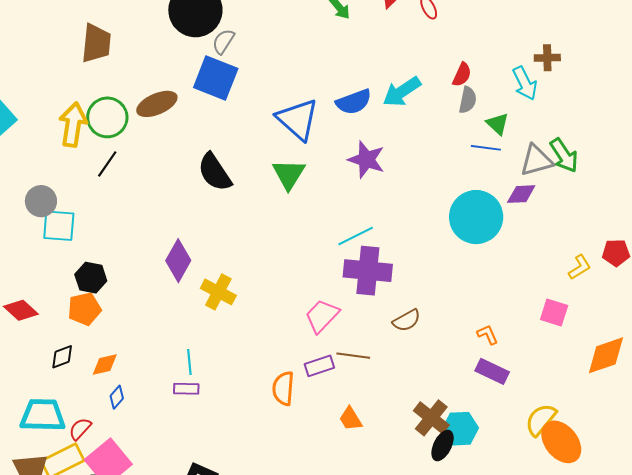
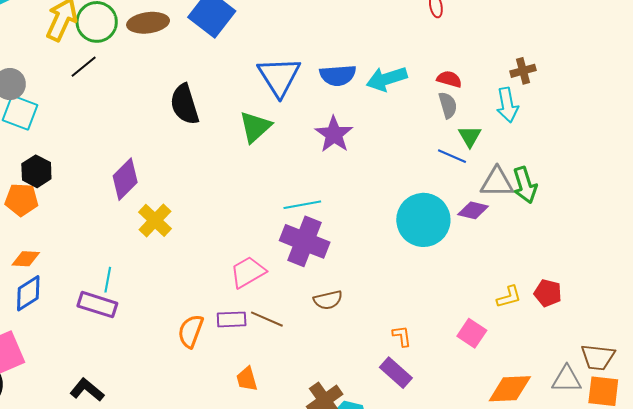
brown cross: (547, 58) -> (523, 71), moved, turned -30
red semicircle: (462, 75) -> (449, 79), turned -115
gray semicircle: (468, 100) -> (448, 105), turned -44
purple rectangle: (186, 389) -> (97, 305), size x1.5
blue diamond: (117, 397) -> (28, 293), size x1.6

